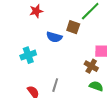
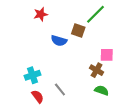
cyan cross: (28, 55) -> (33, 75), moved
gray line: (55, 85) -> (60, 89), turned -56

